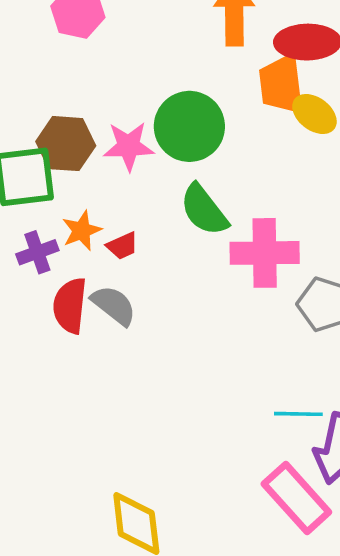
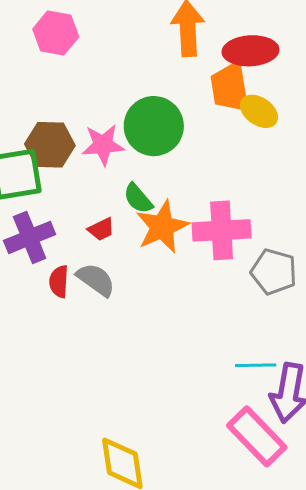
green semicircle: (204, 210) -> (138, 198), moved, size x0.7
orange star: (82, 231) -> (162, 227), moved, size x1.6
purple cross: (37, 252) -> (30, 237), size x1.4
red semicircle: (70, 306) -> (59, 281), size x0.7

